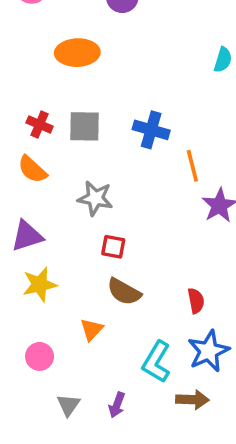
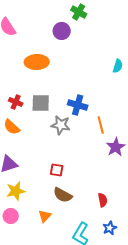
gray star: (95, 198) -> (61, 125), moved
blue star: (209, 351) -> (110, 228), size x0.6
pink circle: (40, 356) -> (11, 216), moved

